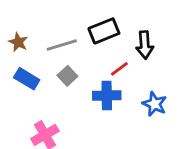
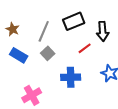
gray line: (62, 45) -> (44, 31), turned -50
blue cross: (107, 96) -> (71, 77), moved

